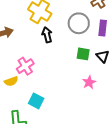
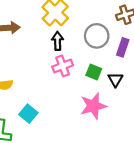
pink cross: (25, 66) -> (63, 66), moved
pink star: (89, 82) -> (93, 106), size x1.6

